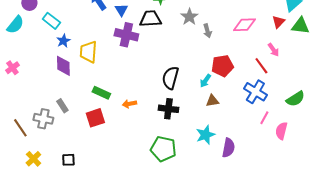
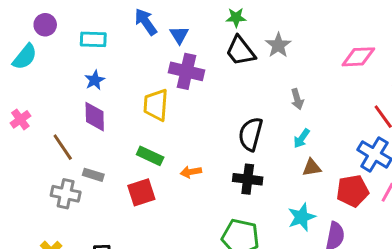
black trapezoid: (150, 19) -> (240, 51), moved, turned -125
cyan rectangle: (51, 21) -> (93, 39), moved, turned -36
gray arrow: (207, 31) -> (297, 99), moved
yellow trapezoid: (88, 52) -> (156, 105), moved
red pentagon: (222, 66) -> (353, 191), moved
gray rectangle: (62, 106) -> (93, 175), turned -40
brown line: (20, 128) -> (63, 147), moved

